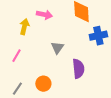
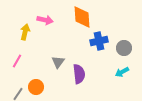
gray triangle: (57, 48) -> (58, 62), moved
orange circle: (43, 84) -> (36, 87), moved

